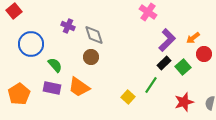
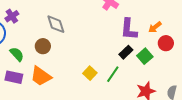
purple cross: (68, 26) -> (12, 16), moved, turned 32
purple L-shape: (167, 40) -> (129, 29), turned 140
brown circle: (91, 57) -> (43, 46), moved
yellow square: (128, 97) -> (90, 73), moved

